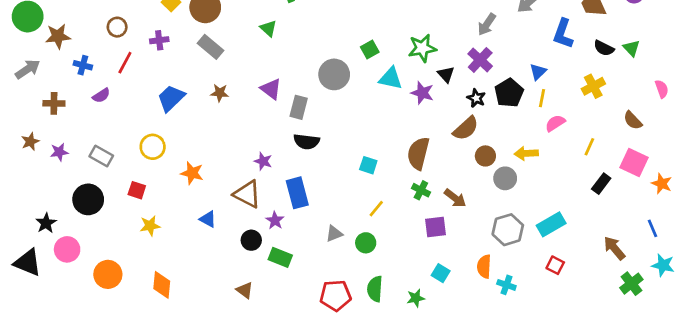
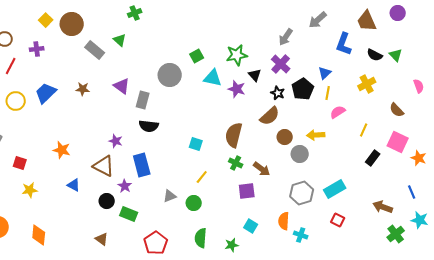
gray rectangle: (210, 47) -> (95, 50), moved
yellow circle: (153, 147) -> (16, 101), moved
brown arrow: (614, 248) -> (383, 207), turned -30
red pentagon: (335, 295) -> (156, 243), moved, turned -30

